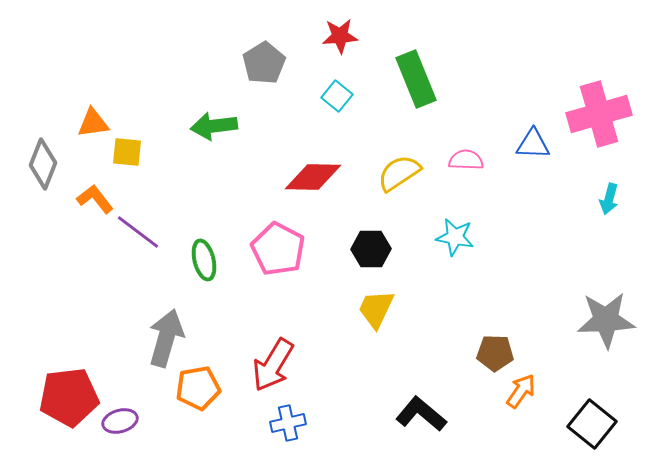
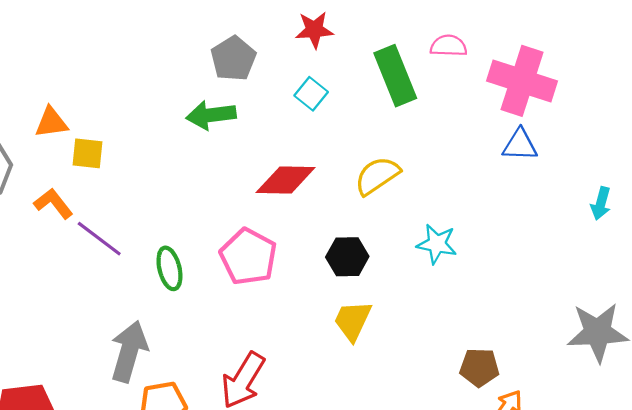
pink cross: (599, 114) -> (522, 81), moved, turned 34
green arrow: (214, 126) -> (211, 115), moved
pink semicircle: (466, 160) -> (449, 46), moved

